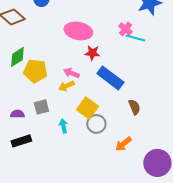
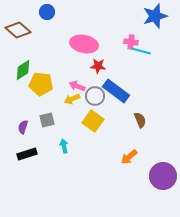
pink cross: (125, 29) -> (131, 42), turned -32
purple semicircle: (17, 114) -> (23, 127), turned -72
gray circle: (96, 124) -> (95, 96), moved
cyan arrow: (63, 126) -> (64, 146), moved

